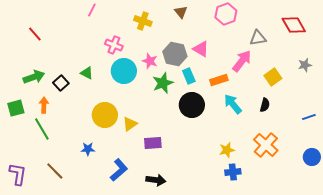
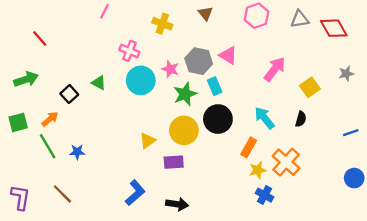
gray triangle: (258, 38) -> (300, 19), moved
green arrow: (34, 77) -> (26, 79), moved
orange rectangle: (219, 80) -> (249, 147), moved, turned -42
orange arrow: (44, 105) -> (50, 119), turned 49
yellow circle: (105, 115) -> (184, 130), moved
orange cross: (266, 145) -> (286, 162), moved
blue star: (88, 149) -> (77, 152), moved
blue cross: (233, 172) -> (264, 195), turned 35

